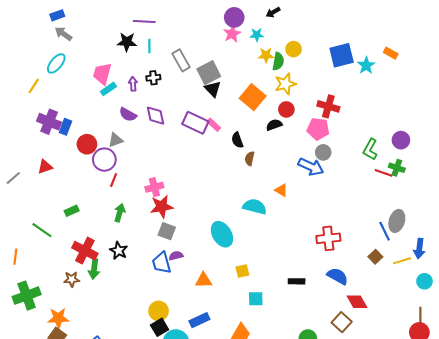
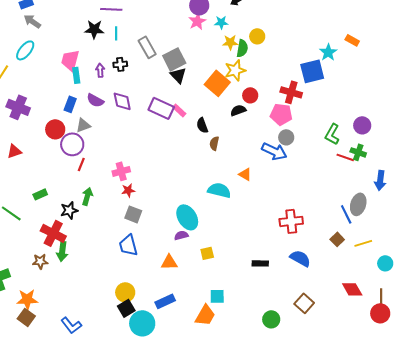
blue square: (342, 55) -> (312, 71), moved
yellow star: (285, 84) -> (235, 70), moved
cyan rectangle: (108, 89) -> (76, 75), turned -63
blue rectangle: (65, 127) -> (70, 104), moved
red star: (162, 207) -> (128, 190), size x0.6
blue arrow: (419, 249) -> (380, 180), moved
black star: (119, 251) -> (69, 210), moved, turned 30
purple semicircle: (176, 256) -> (181, 235), moved
cyan square: (256, 299) -> (217, 296), moved
red diamond: (357, 302) -> (352, 289), moved

